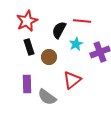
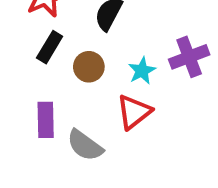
cyan star: (76, 44) -> (142, 71), moved
black rectangle: (29, 47) -> (50, 47), turned 49

